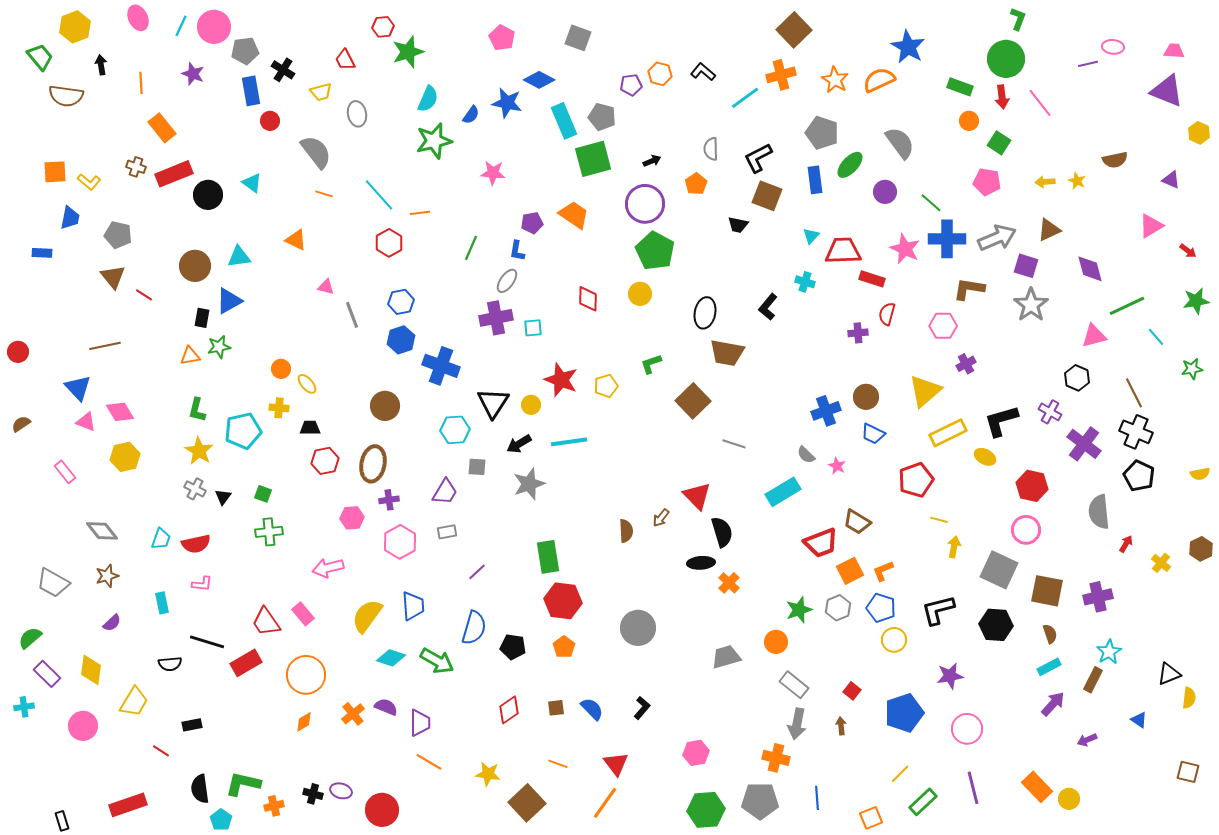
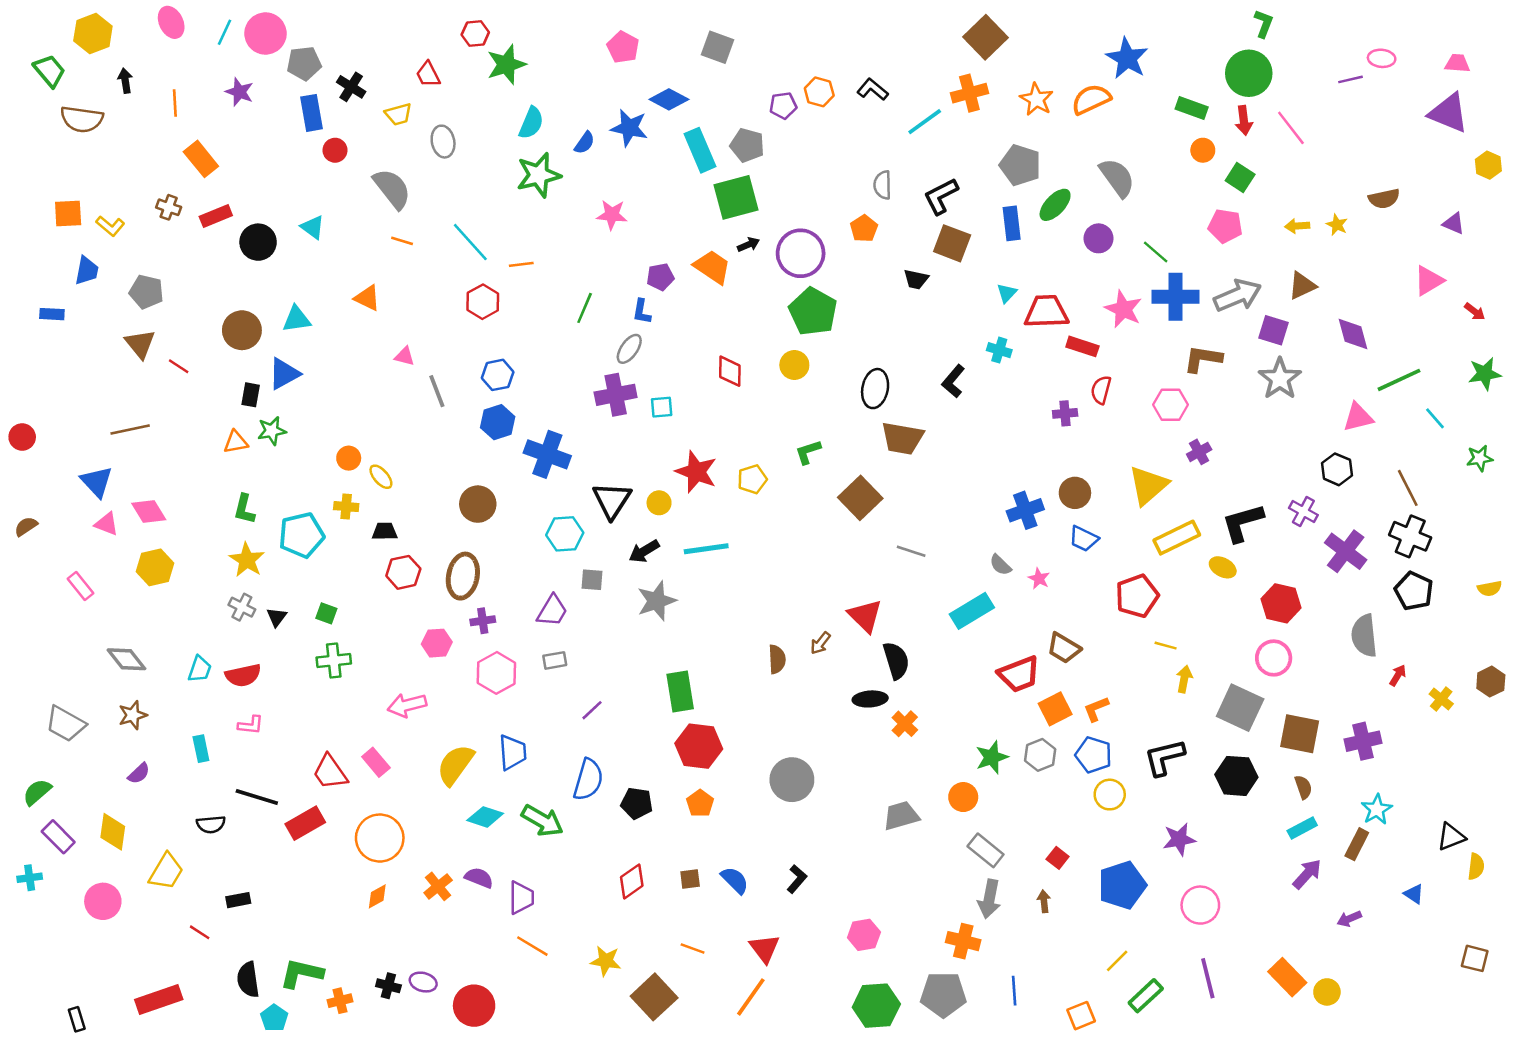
black arrow: (652, 161) -> (748, 245), moved
red rectangle: (174, 174) -> (216, 216), size x0.7

